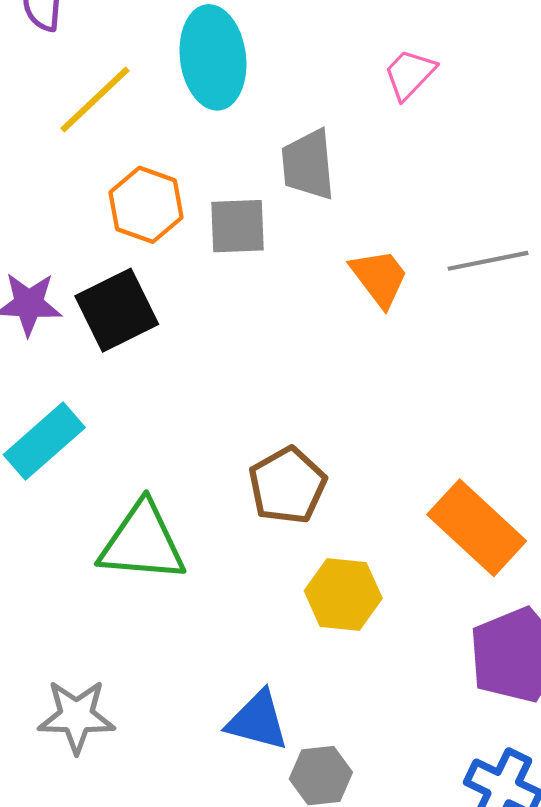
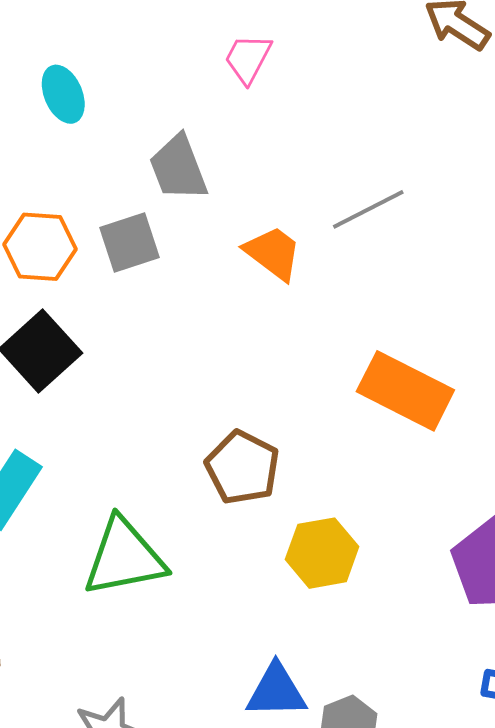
cyan ellipse: (213, 57) -> (63, 94), size x0.6
orange rectangle: (477, 528) -> (405, 391), moved

